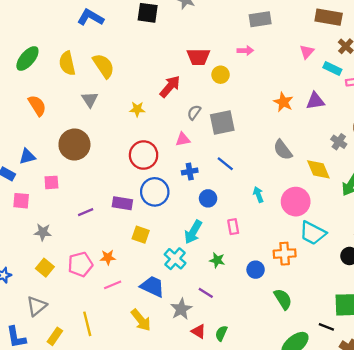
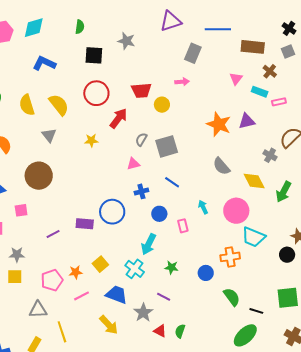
gray rectangle: (260, 19) -> (193, 53), turned -54
orange star: (283, 102) -> (219, 124), size x1.4
red circle: (144, 155) -> (96, 93), moved
pink rectangle: (233, 227) -> (183, 226), moved
yellow square: (141, 235) -> (100, 264), moved, turned 35
yellow square: (45, 268) -> (15, 277), moved, turned -35
gray triangle: (37, 306) -> (38, 310), moved, turned 42
black line: (326, 327) -> (256, 311), moved

